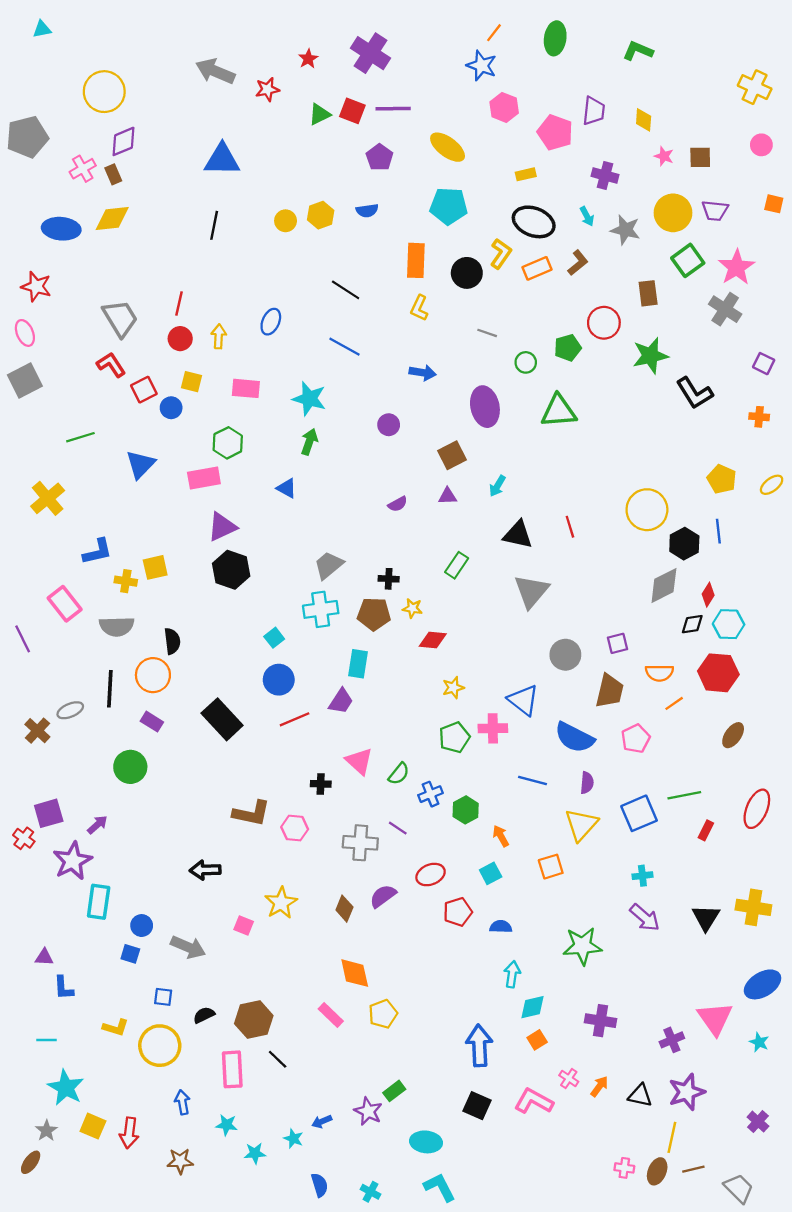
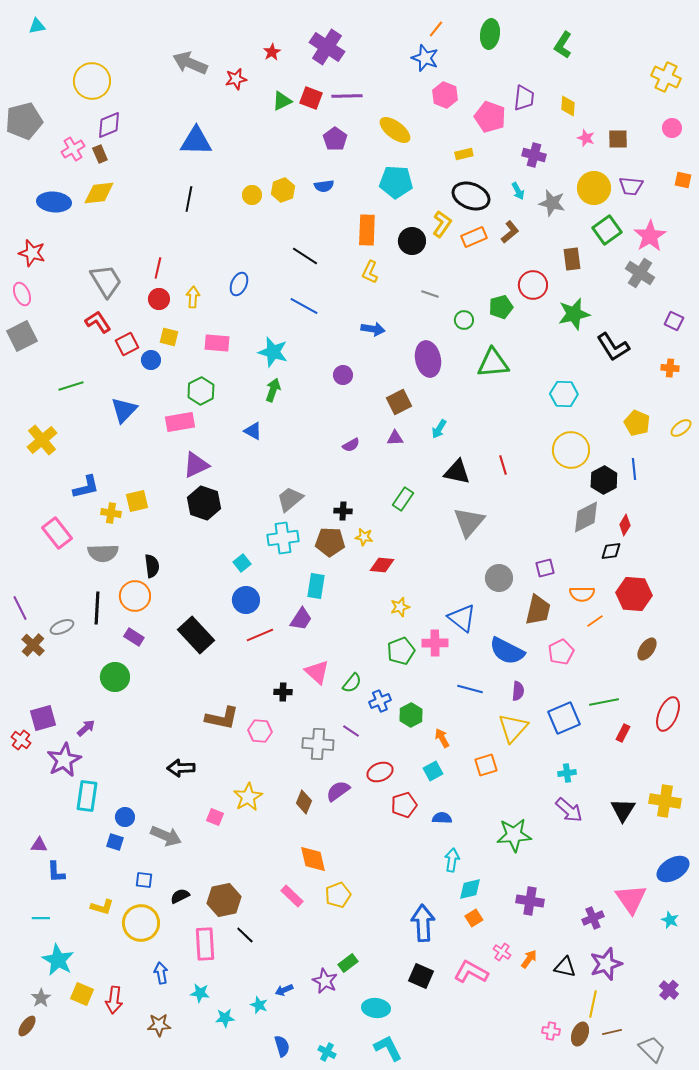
green L-shape: (638, 51) -> (563, 45), turned -80
cyan hexagon: (729, 624) -> (564, 394), moved
purple line: (23, 639) -> (20, 608), moved

